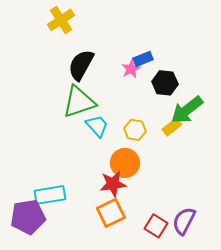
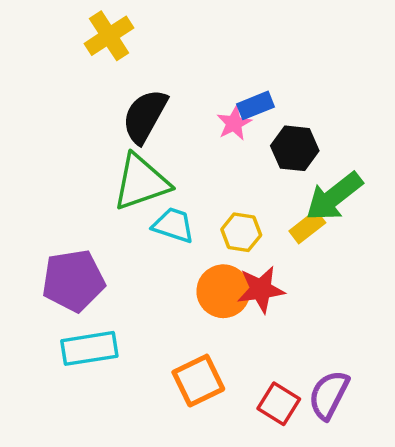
cyan trapezoid: (97, 126) -> (173, 225), turned -30
red star: (113, 184) -> (261, 289), moved
purple pentagon: (28, 217) -> (73, 281), moved

